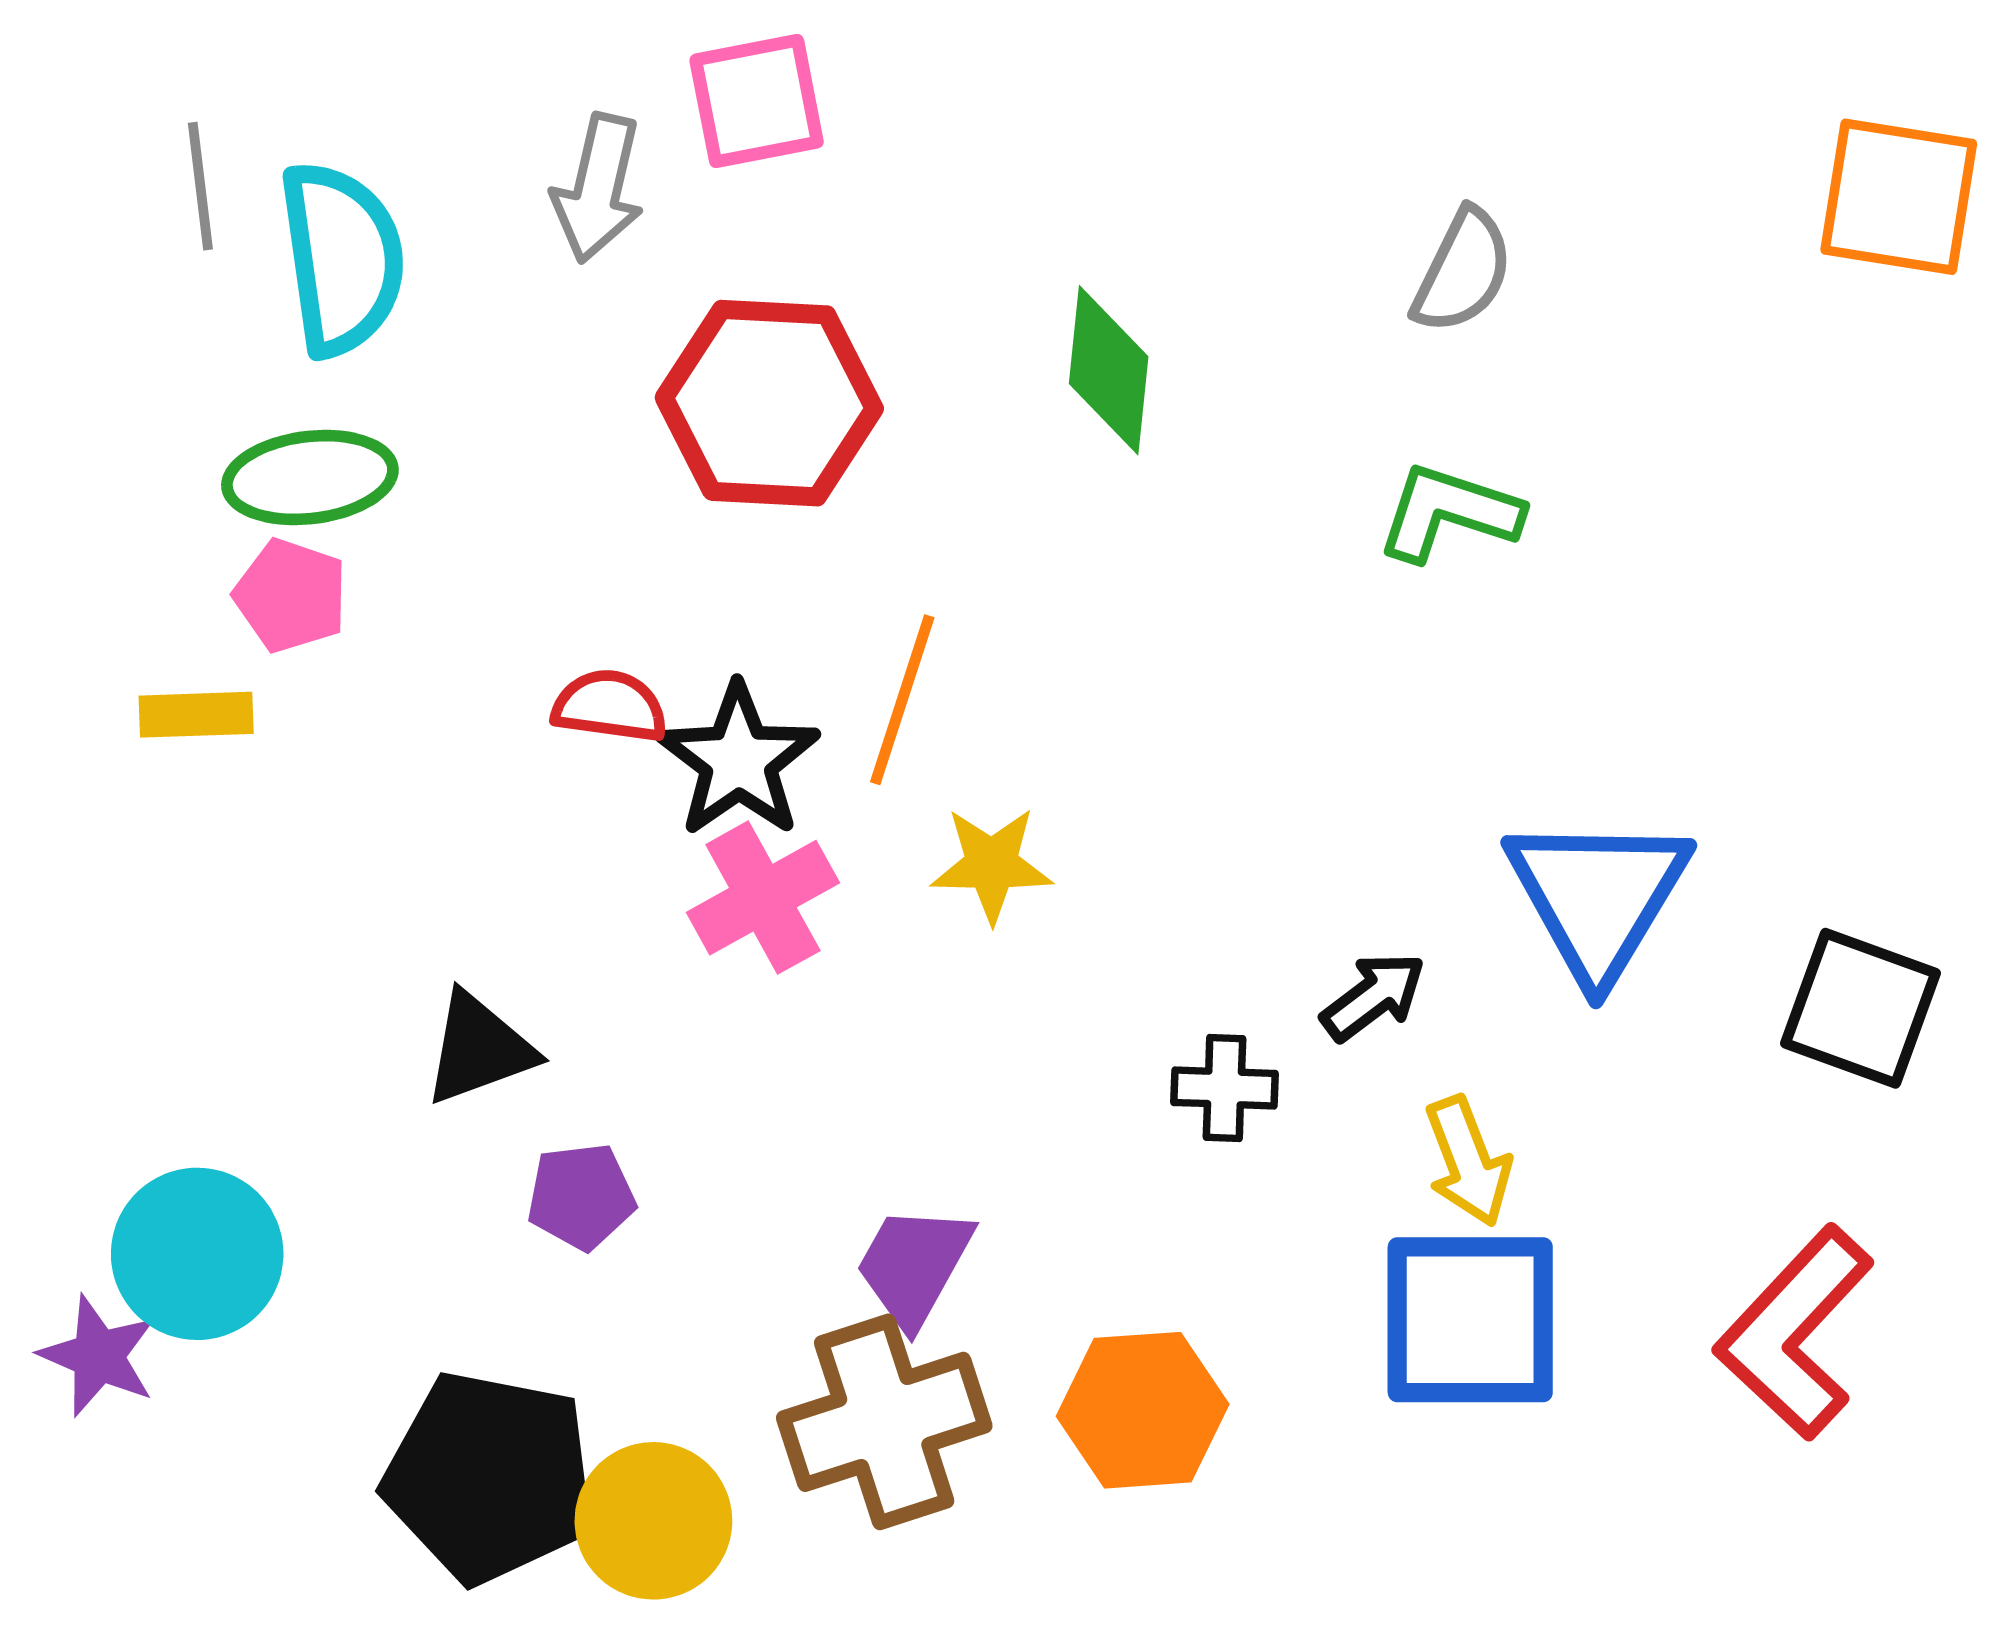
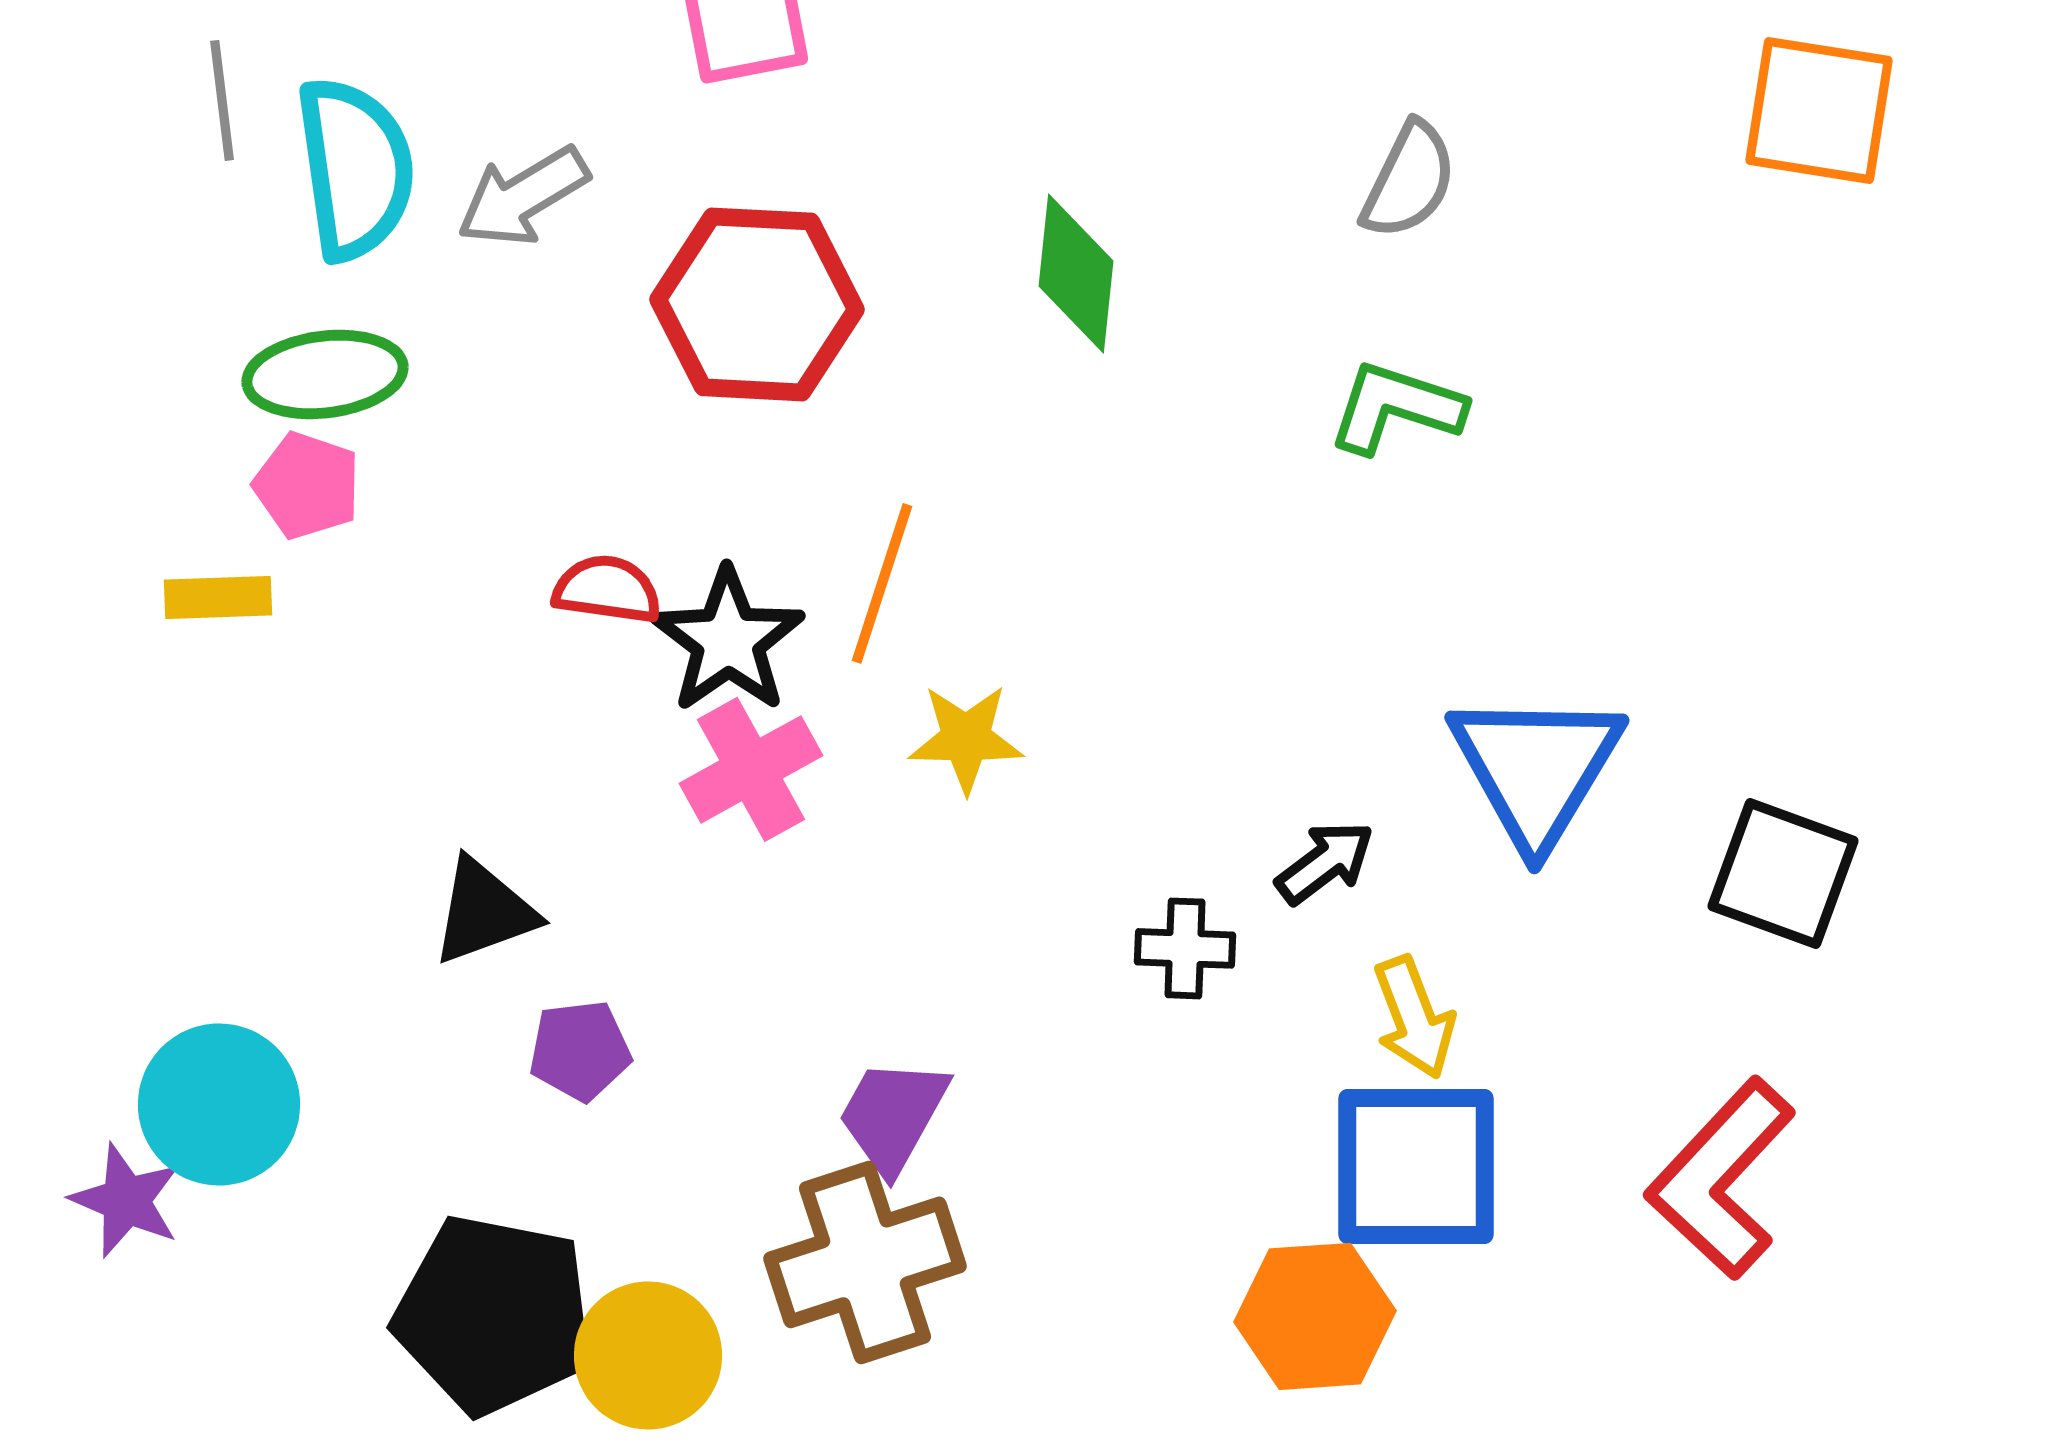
gray arrow: (598, 188) -> (523, 196), moved, turned 46
orange hexagon: (1143, 1410) -> (1315, 1316), moved

